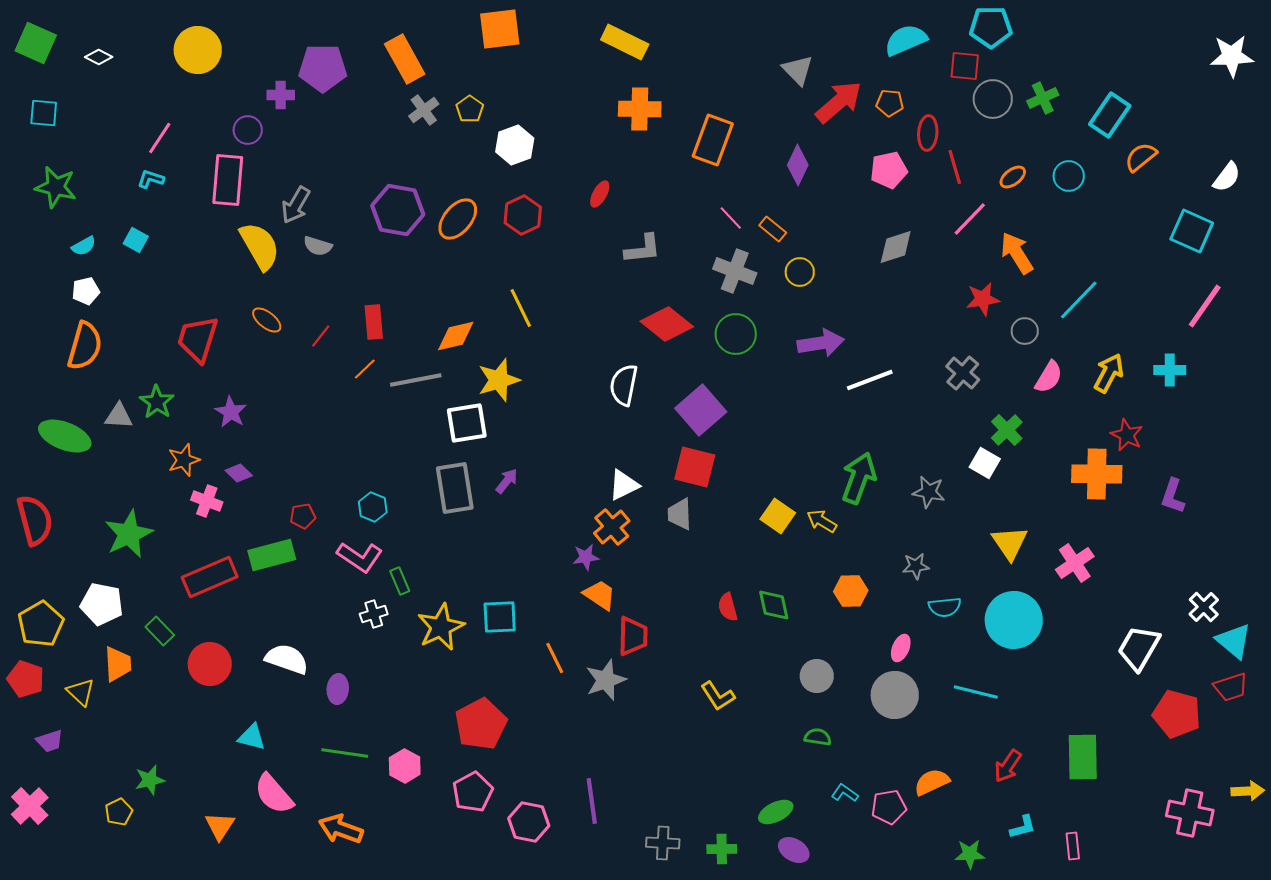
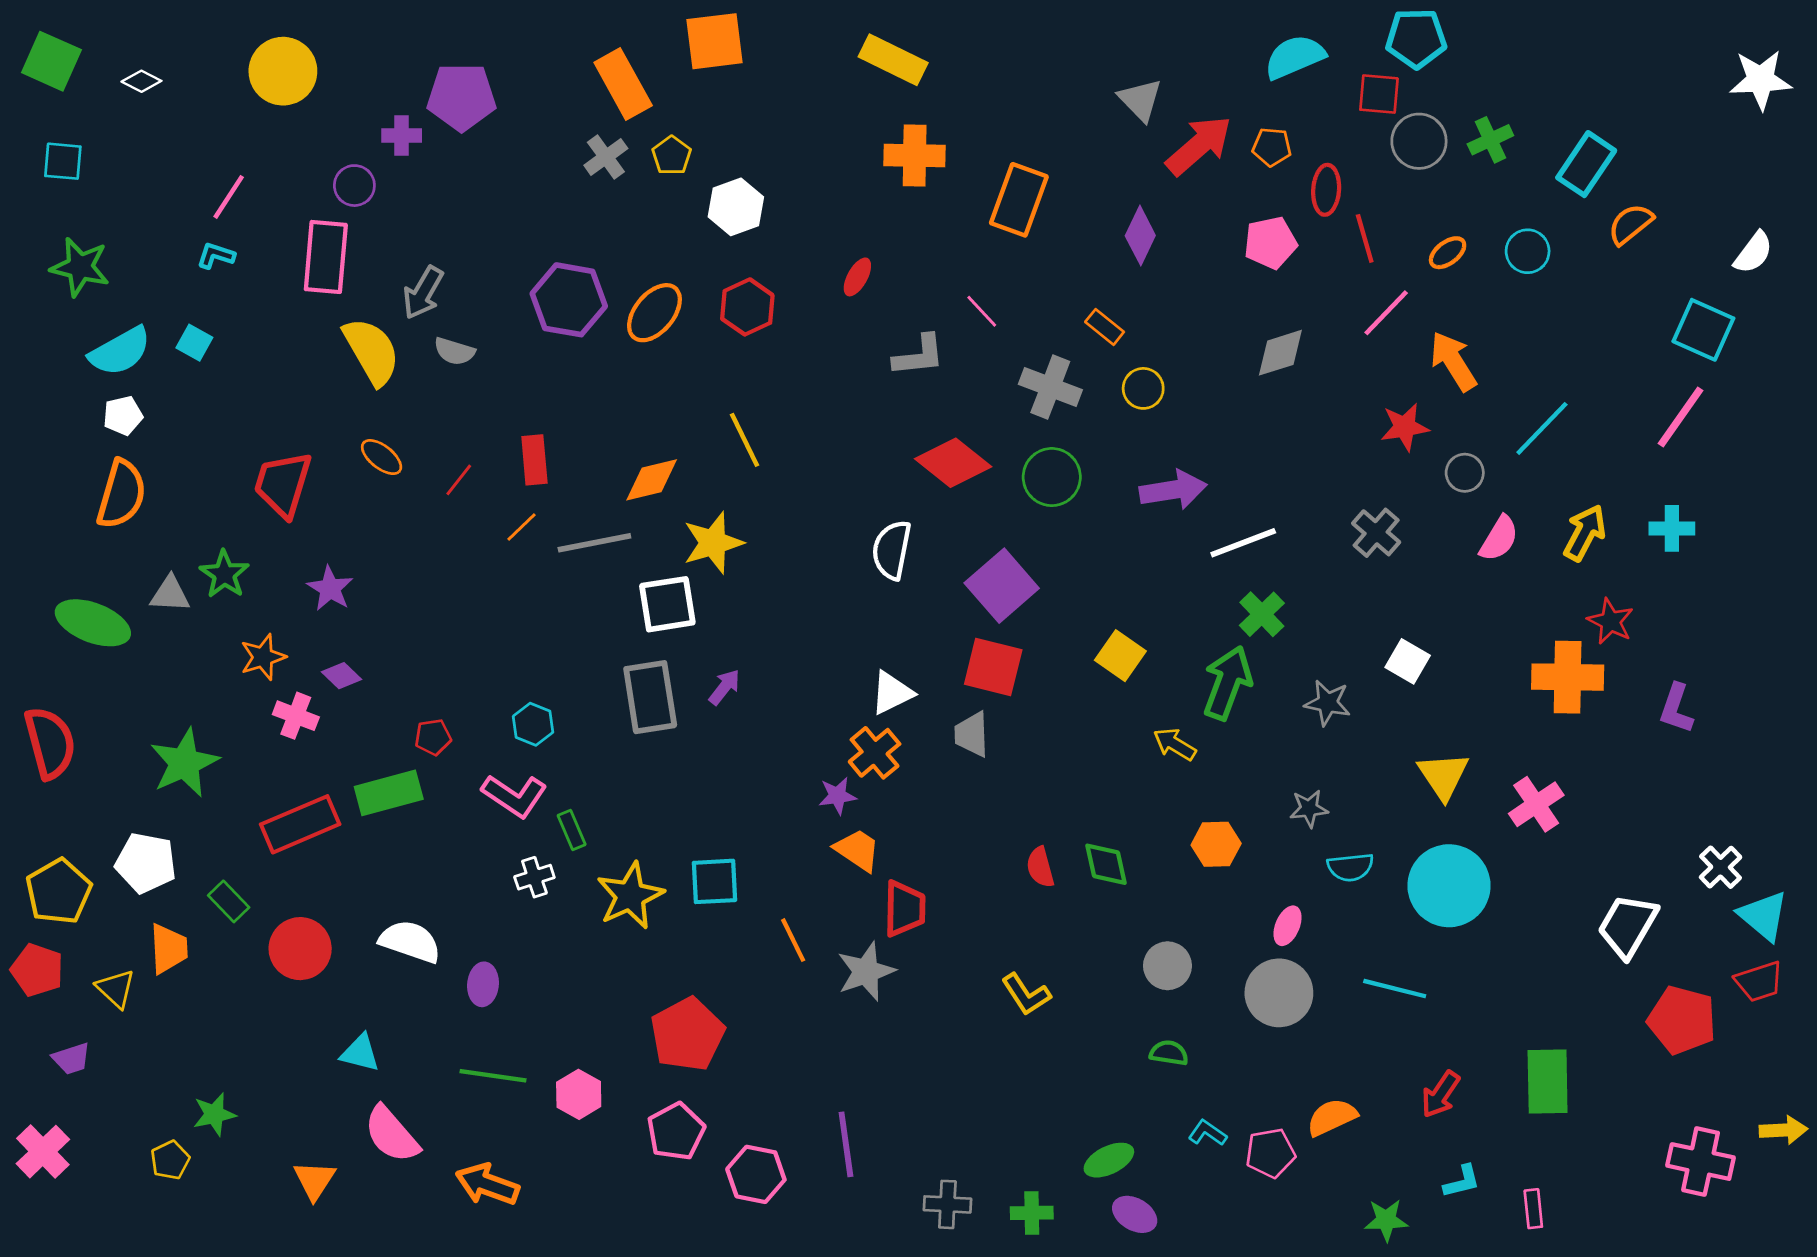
orange rectangle: (405, 59) -> (623, 84), moved
pink line: (731, 218) -> (982, 311), moved
cyan semicircle: (84, 246) -> (120, 351), size x1.8
pink line: (1205, 306) -> (1681, 417), moved
green cross: (1007, 430) -> (1262, 614), moved
yellow square: (778, 516) -> (1120, 656), moved

